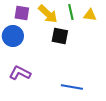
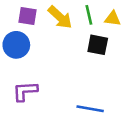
black square: (60, 36) -> (98, 45), moved
purple L-shape: (20, 73) -> (25, 91), turned -30

